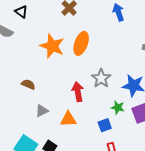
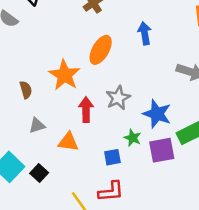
blue arrow: (118, 12) -> (145, 33), moved
orange star: (52, 46) -> (65, 75), moved
brown semicircle: (28, 84) -> (26, 90), turned 40

